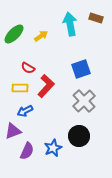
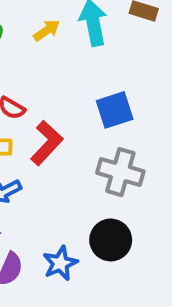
yellow arrow: (41, 36) -> (47, 30), moved
gray cross: (84, 101) -> (120, 172), turned -30

